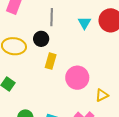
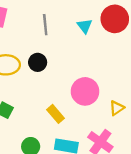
black circle: (41, 39) -> (38, 62), moved
yellow rectangle: (51, 61) -> (55, 114), moved, turned -49

